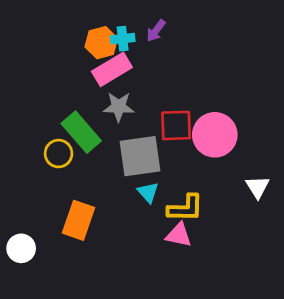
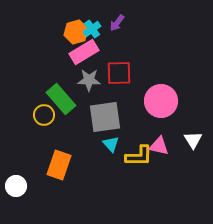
cyan cross: (123, 39) -> (92, 29), turned -30
red square: (176, 125) -> (119, 73), moved
pink triangle: (179, 235) -> (159, 146), moved

